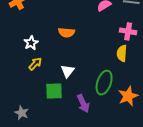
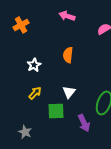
orange semicircle: (67, 32) -> (68, 55), turned 91
yellow arrow: (35, 64) -> (35, 93), moved

